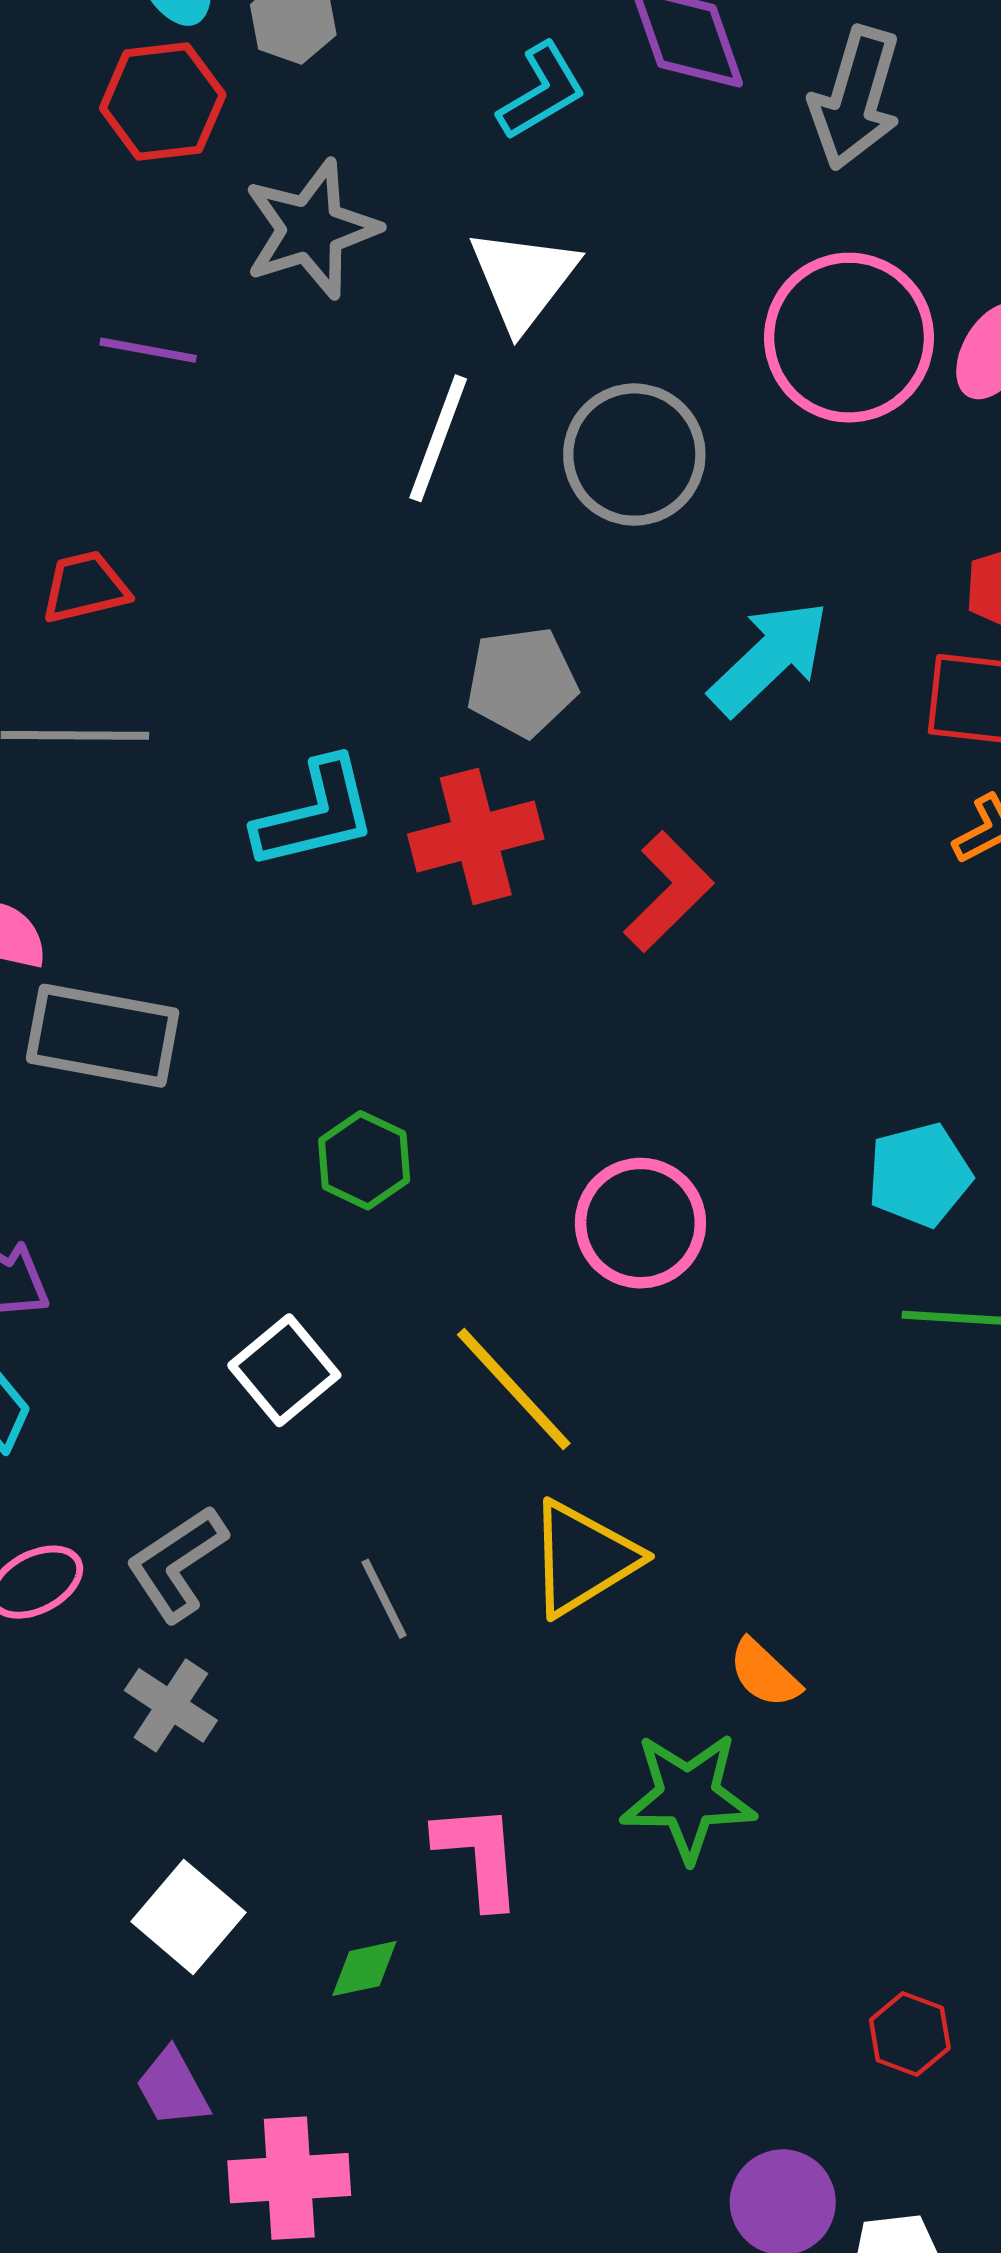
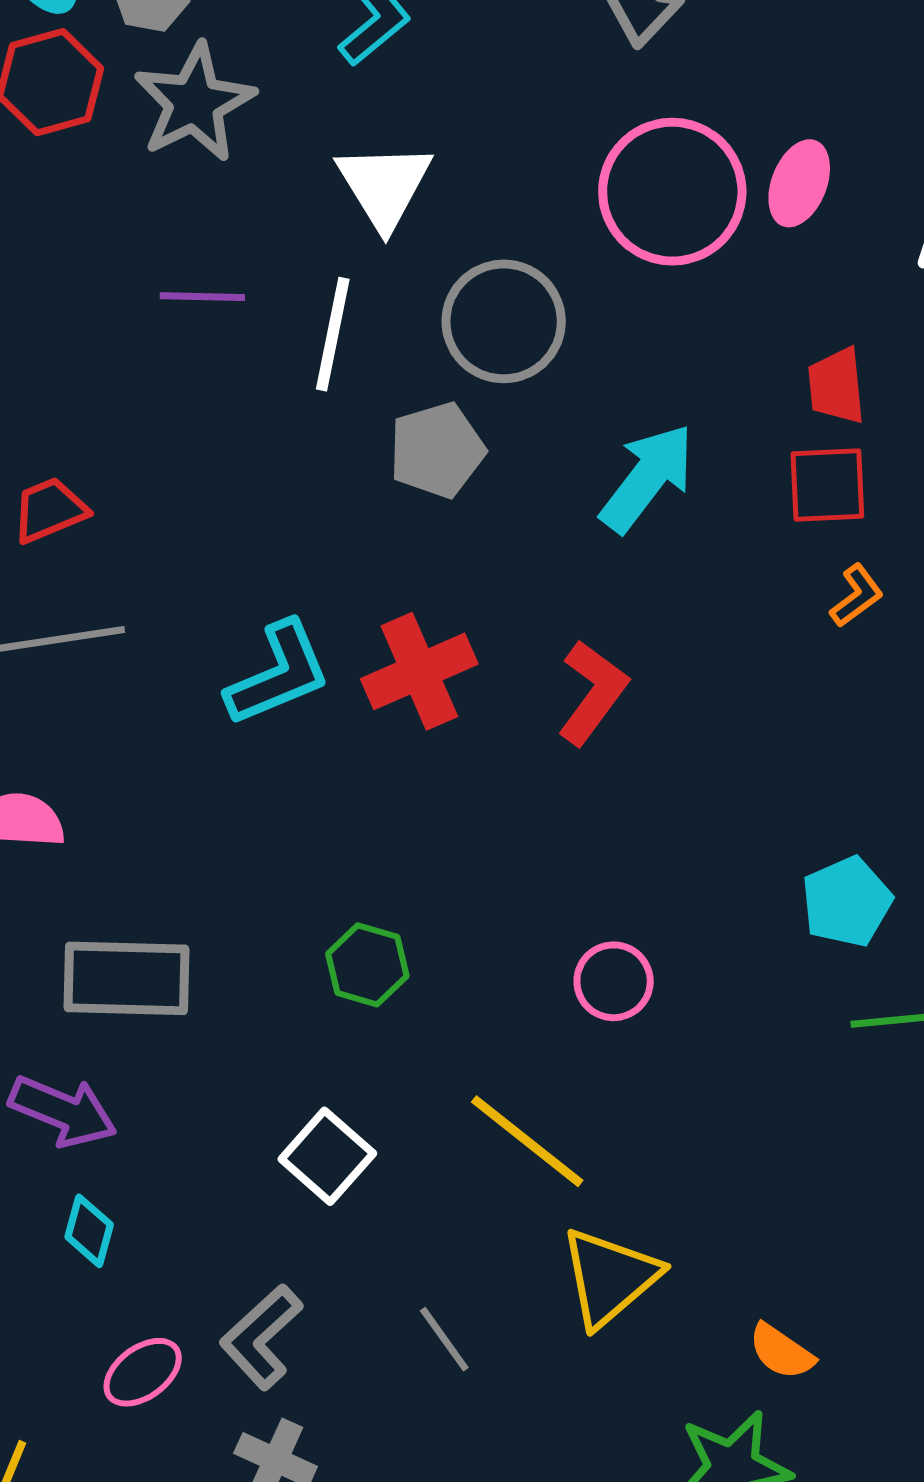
gray star: (311, 229) -> (194, 103), moved
purple line: (148, 350) -> (202, 297), moved
gray pentagon: (522, 682) -> (437, 450), moved
gray rectangle: (103, 1036) -> (126, 978), moved
pink circle: (640, 1223) -> (614, 981), size x0.7

